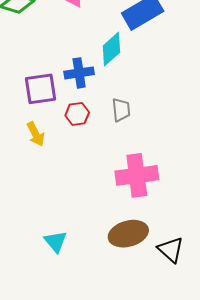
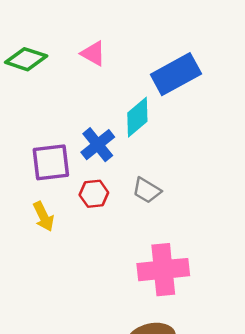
blue cross: (79, 73) -> (98, 145), turned -32
gray trapezoid: (121, 110) -> (147, 190), turned 125

